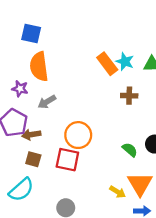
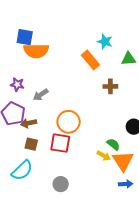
cyan star: (125, 62) -> (105, 42), moved
orange semicircle: (39, 67) -> (36, 51), moved, turned -80
green semicircle: (130, 150) -> (113, 144), moved
yellow arrow: (118, 192) -> (104, 156), moved

